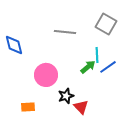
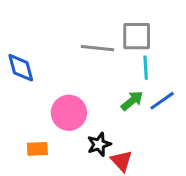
gray square: (106, 24) -> (137, 36), moved, turned -30
cyan line: (97, 55) -> (146, 68), moved
orange rectangle: (28, 107) -> (37, 149), moved

